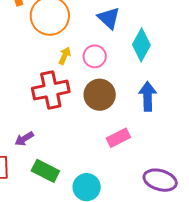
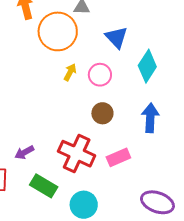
red cross: (51, 90) -> (77, 154), moved, turned 33
brown circle: (100, 95) -> (102, 113), size x0.7

